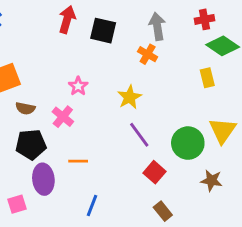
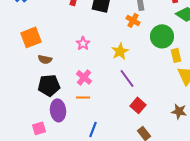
yellow rectangle: (207, 78) -> (176, 55), moved
pink cross: (63, 117) -> (84, 77), moved
green circle: (188, 143) -> (162, 36), moved

